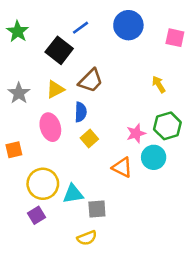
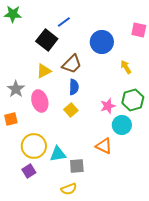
blue circle: (128, 25) -> (102, 42), moved
green star: (18, 31) -> (13, 14), moved, turned -30
gray star: (19, 93) -> (16, 89), moved
blue semicircle: (81, 112) -> (74, 87), moved
orange triangle: (122, 167) -> (104, 146), moved

